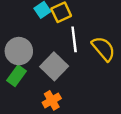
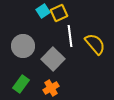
green rectangle: (16, 76) -> (21, 84), moved

